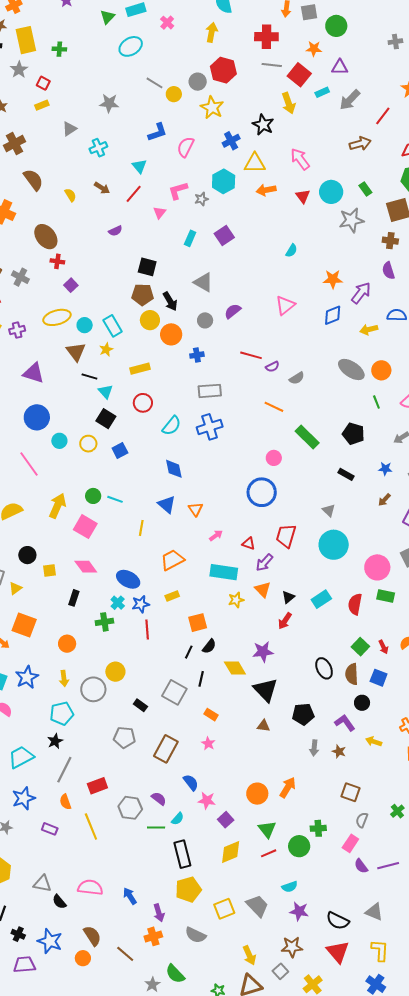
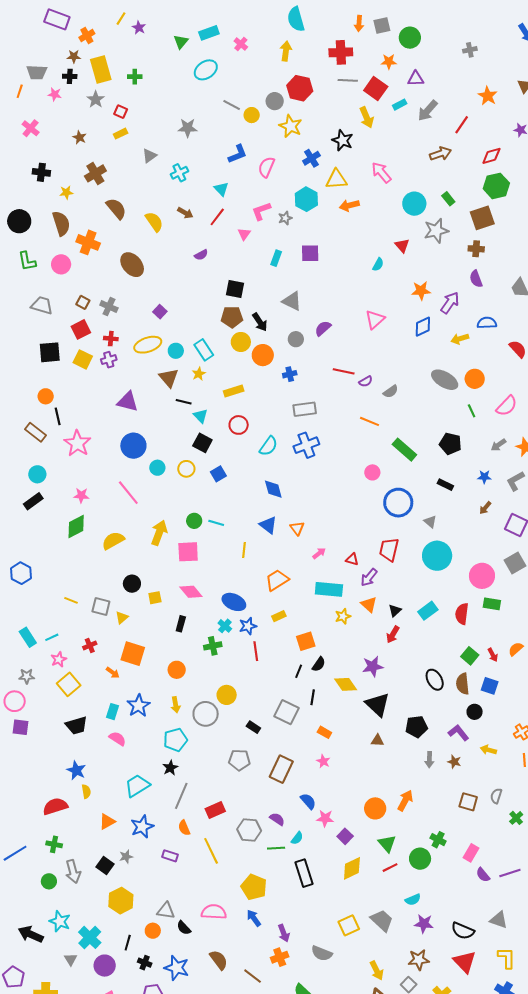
yellow semicircle: (70, 195) -> (154, 222), size x1.5
red triangle: (303, 196) -> (402, 246), moved
purple square: (224, 235) -> (310, 253), turned 36
red cross: (57, 261) -> (111, 339), moved
blue circle: (262, 492) -> (398, 503), moved
pink square: (85, 527) -> (188, 552), turned -30
gray semicircle: (362, 820) -> (496, 796), moved
green cross: (318, 828) -> (438, 840), turned 35
yellow pentagon: (188, 890) -> (254, 887), moved, turned -30
orange circle: (83, 958) -> (153, 931), moved

